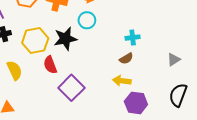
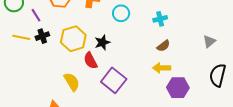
cyan cross: (133, 38) -> (160, 19), moved
black star: (65, 39) -> (102, 42), moved, size x0.7
yellow semicircle: (14, 70) -> (72, 82), moved

